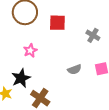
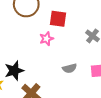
pink star: (30, 51) -> (46, 39), moved

